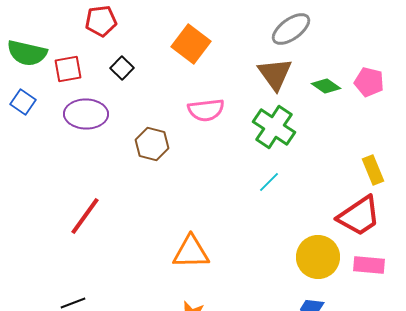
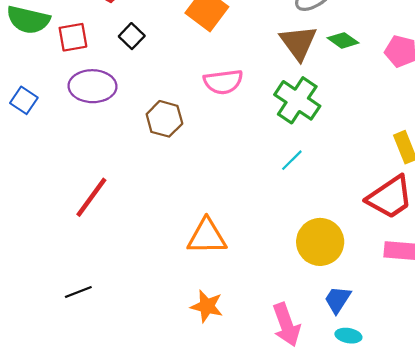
green diamond: (326, 86) -> (343, 40), moved
blue square: (23, 102) -> (24, 100), moved
yellow circle: (318, 257) -> (320, 242), moved

